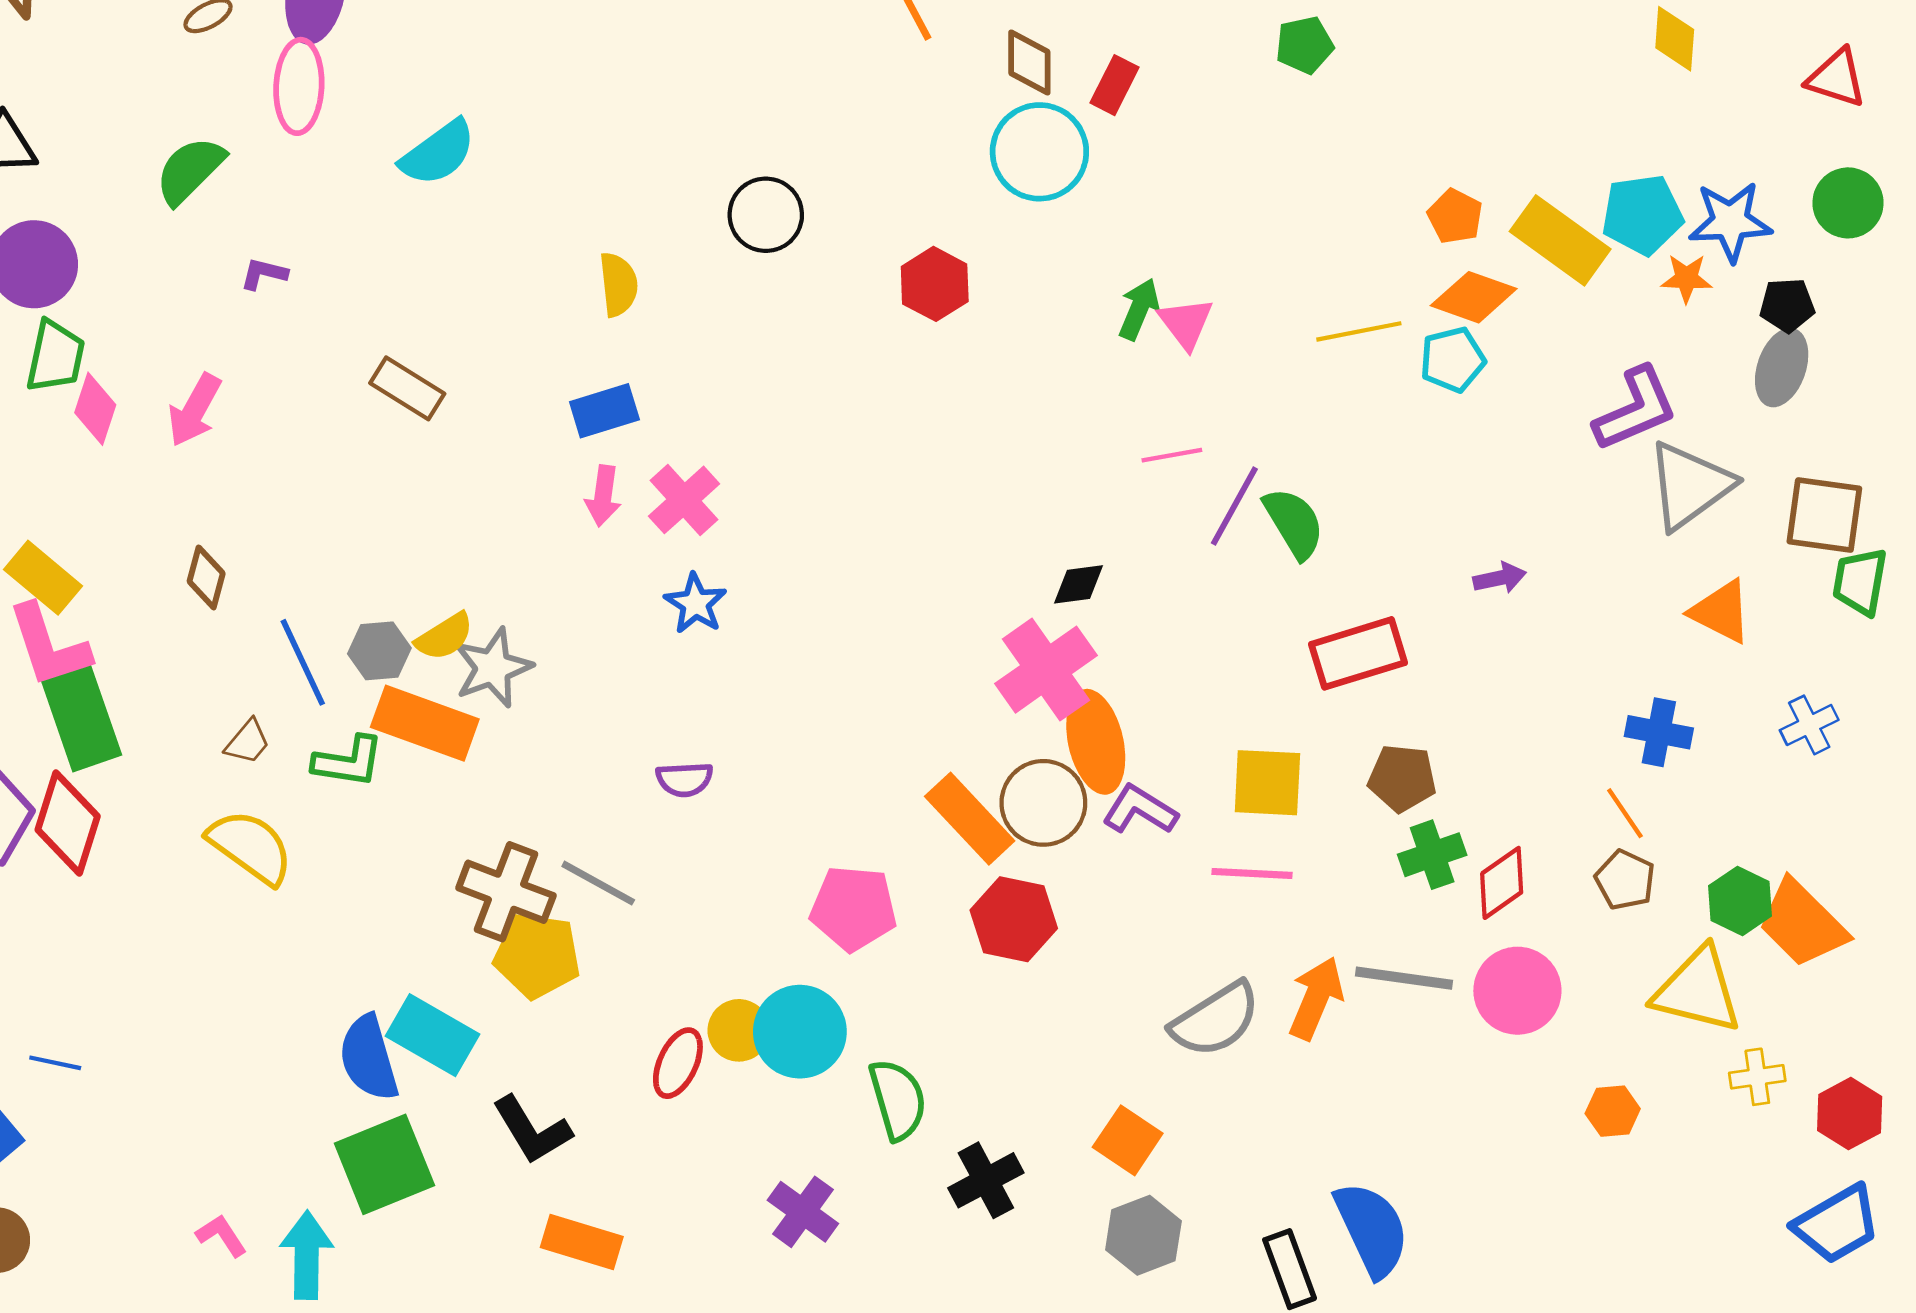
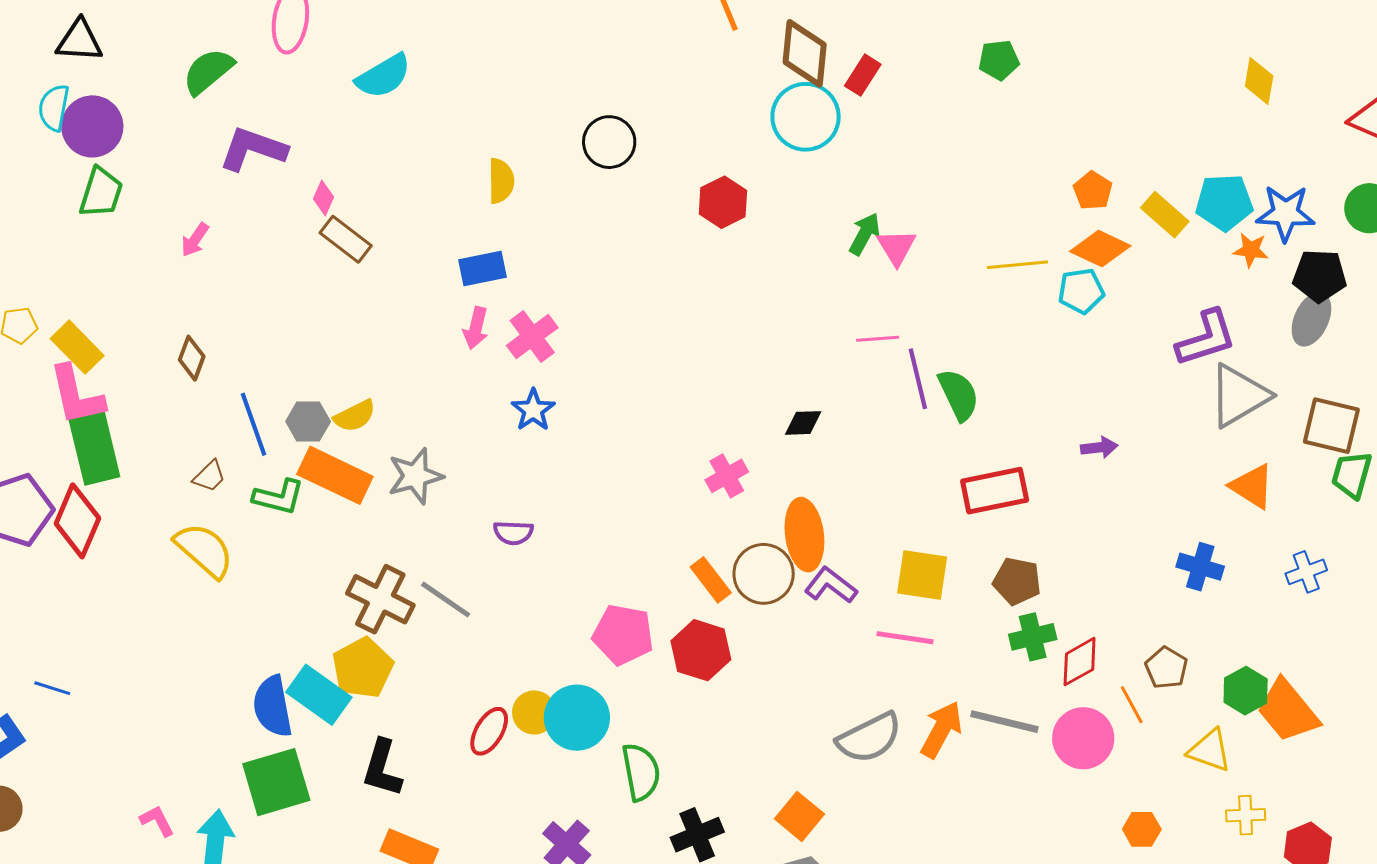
brown diamond: (1029, 63) -> (805, 53), size x1.4
yellow rectangle: (1560, 240) -> (1165, 215), size x0.7
purple L-shape: (264, 274) -> (253, 149), size x2.0
black pentagon: (1787, 305) -> (1320, 276), size x1.4
pink diamond: (95, 409) -> (324, 198), moved, size x0.7
pink arrow: (194, 410) -> (195, 240), size x0.7
purple line: (1234, 506) -> (918, 379), turned -48
gray star: (493, 668) -> (415, 476), moved
pink cross: (1046, 670) -> (727, 476), moved, size x0.6
orange line: (1625, 813) -> (1132, 705), moved
orange rectangle: (970, 819) -> (711, 580), size x0.7
red hexagon: (1014, 919) -> (701, 650), moved
yellow pentagon: (537, 956) -> (363, 668), moved, turned 30
yellow triangle: (1698, 990) -> (1210, 750), size x0.7
black L-shape: (532, 1130) -> (382, 768), turned 42

